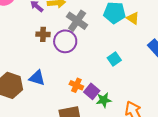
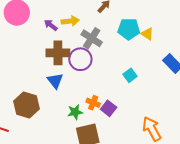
brown cross: (43, 34) -> (58, 53), size x1.6
blue triangle: (37, 78) -> (55, 81), moved, turned 36
green star: (104, 100) -> (75, 112), moved

